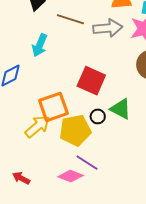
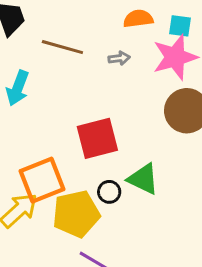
gray arrow: (108, 28) -> (119, 58), size x0.5
red square: (91, 81) -> (97, 138), turned -36

